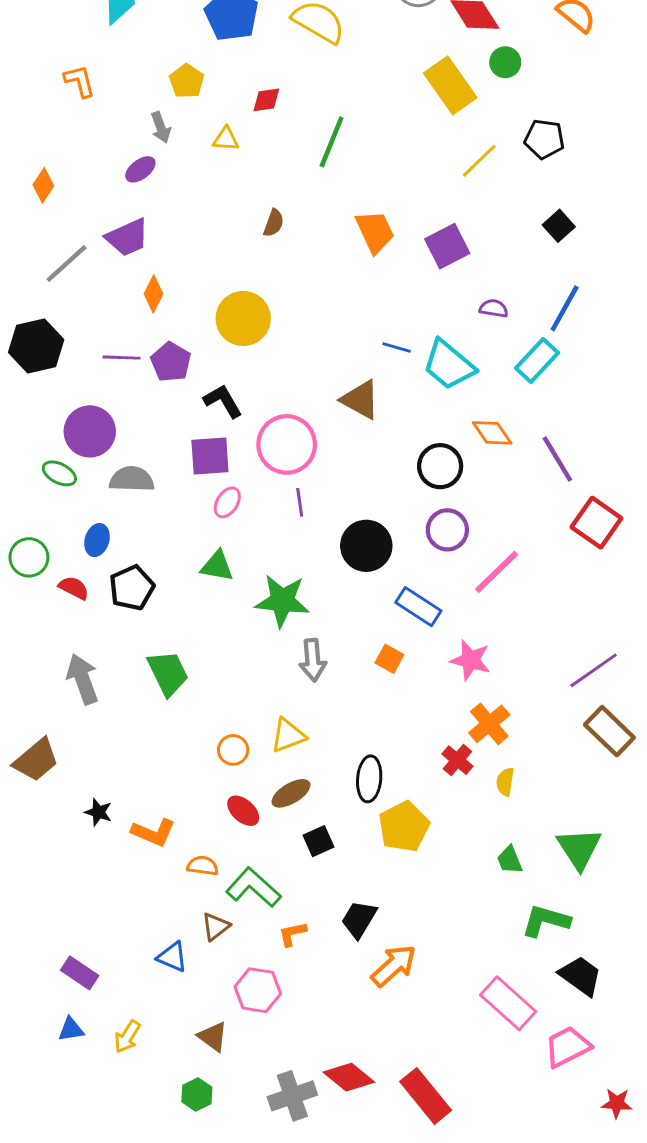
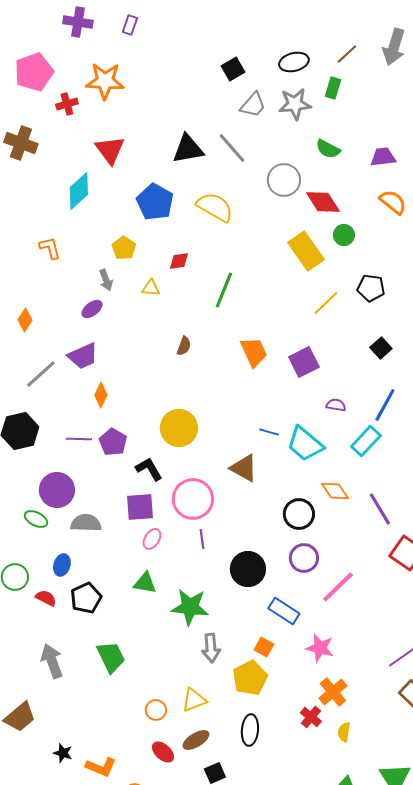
yellow circle: (243, 318) -> (179, 428), moved
yellow pentagon: (404, 827) -> (250, 678), moved

